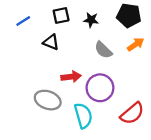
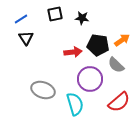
black pentagon: (129, 15) -> (98, 45), moved
black triangle: (51, 42) -> (26, 38), moved, turned 35
gray semicircle: (103, 50) -> (116, 65), moved
red arrow: (71, 77) -> (73, 52), moved

